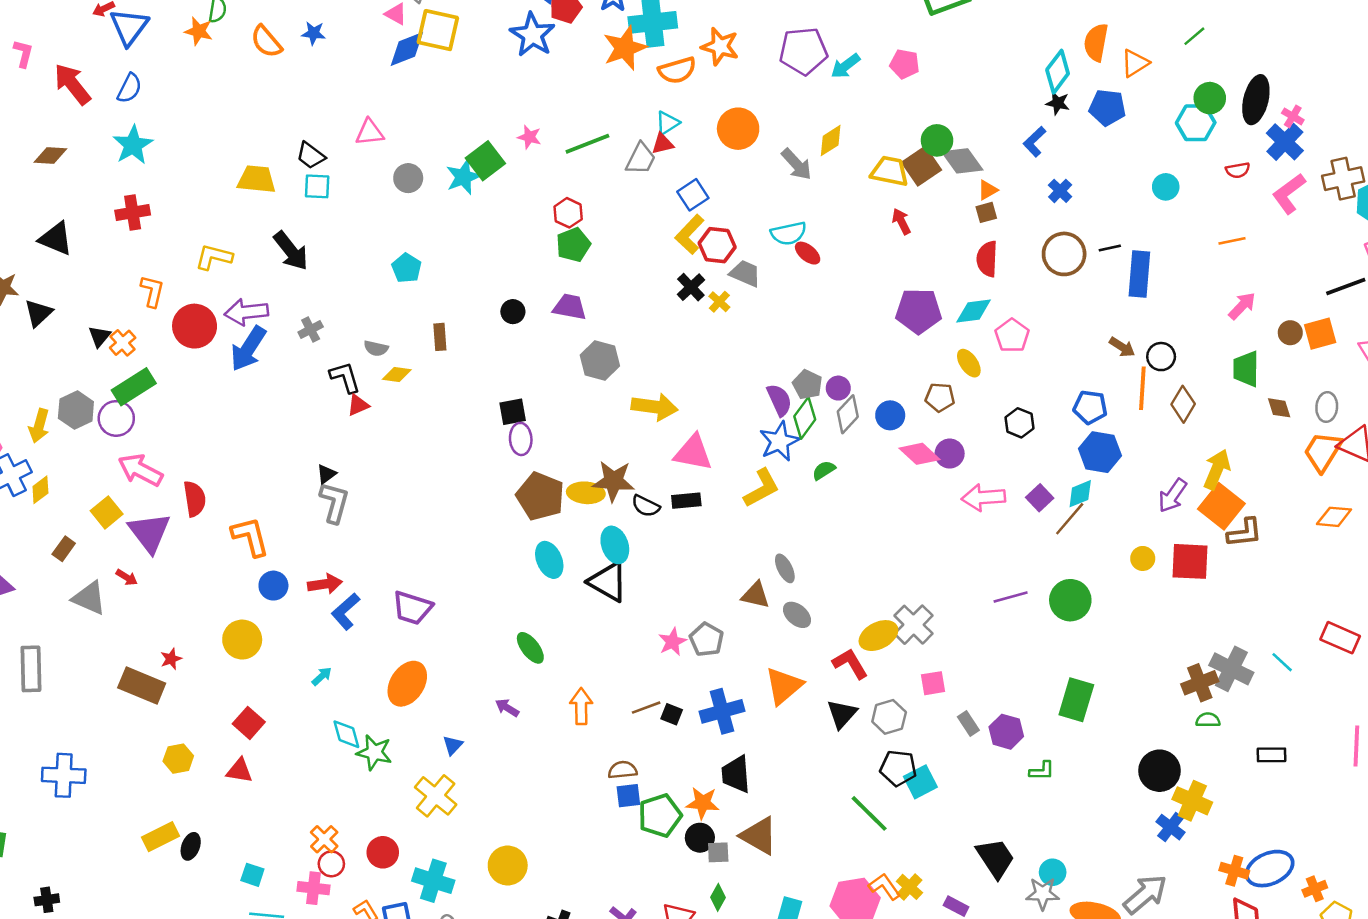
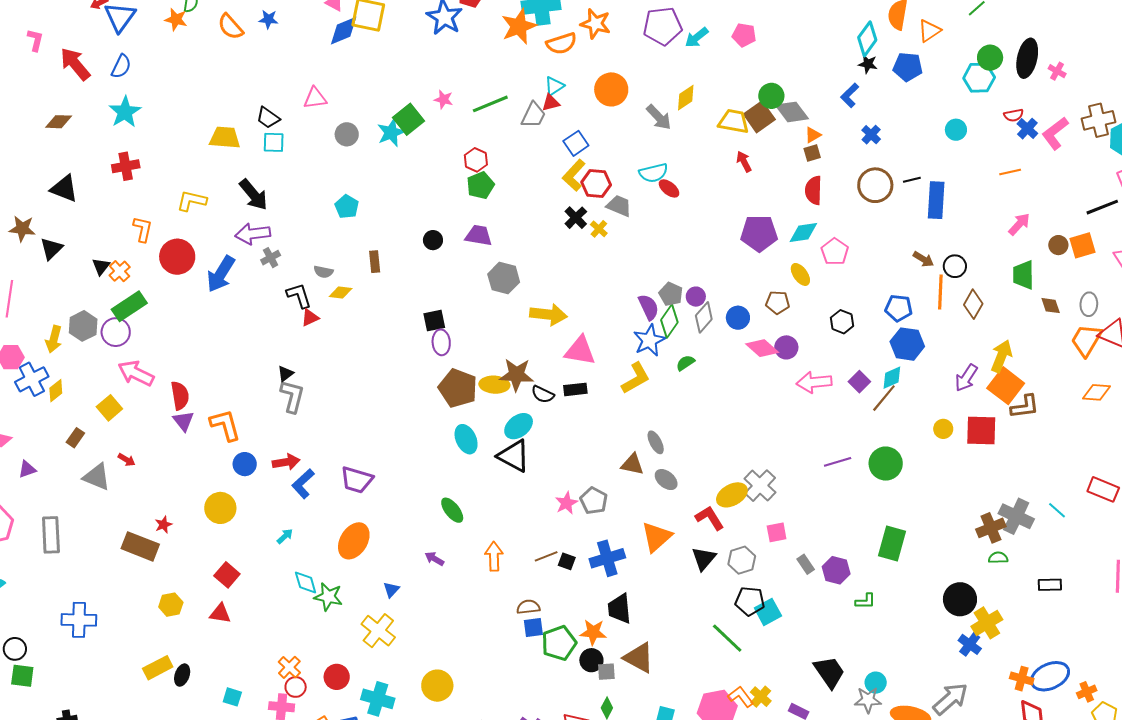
blue cross: (1285, 142) -> (1027, 129), moved, size x0.7
purple arrow: (246, 312) -> (253, 234), moved
purple triangle: (149, 532) -> (183, 421), moved, size x0.6
cyan ellipse: (615, 545) -> (519, 426), turned 72
yellow cross: (1192, 801) -> (987, 623), turned 36

